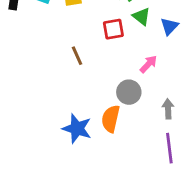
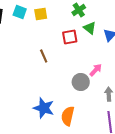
pink arrow: (148, 64) -> (96, 70), moved
orange semicircle: (111, 119) -> (68, 116), moved

